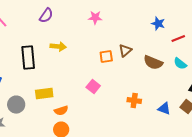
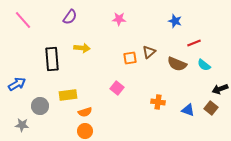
blue star: (158, 24) -> (175, 21), moved
red line: (178, 39) -> (194, 43), moved

